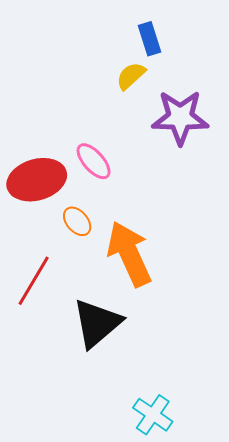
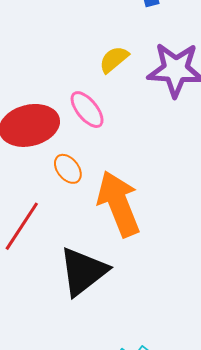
yellow semicircle: (131, 76) -> (114, 59), moved

